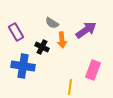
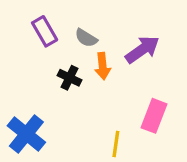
purple rectangle: (16, 32) -> (45, 31), moved
blue cross: (23, 66) -> (26, 134), moved, turned 30

